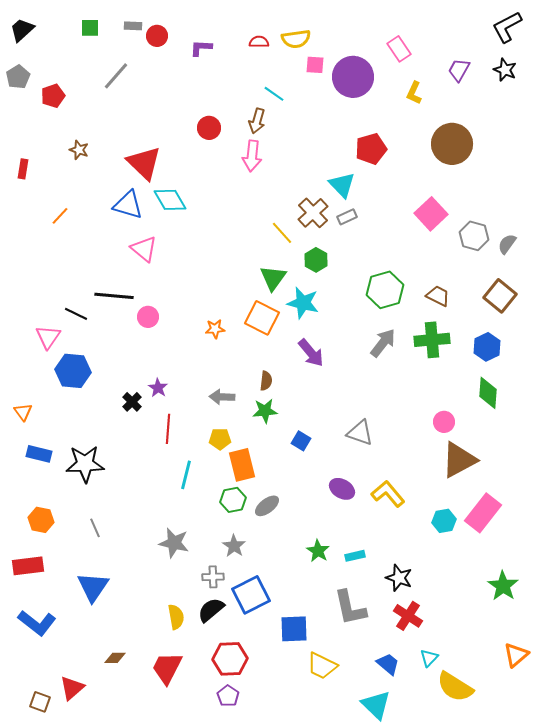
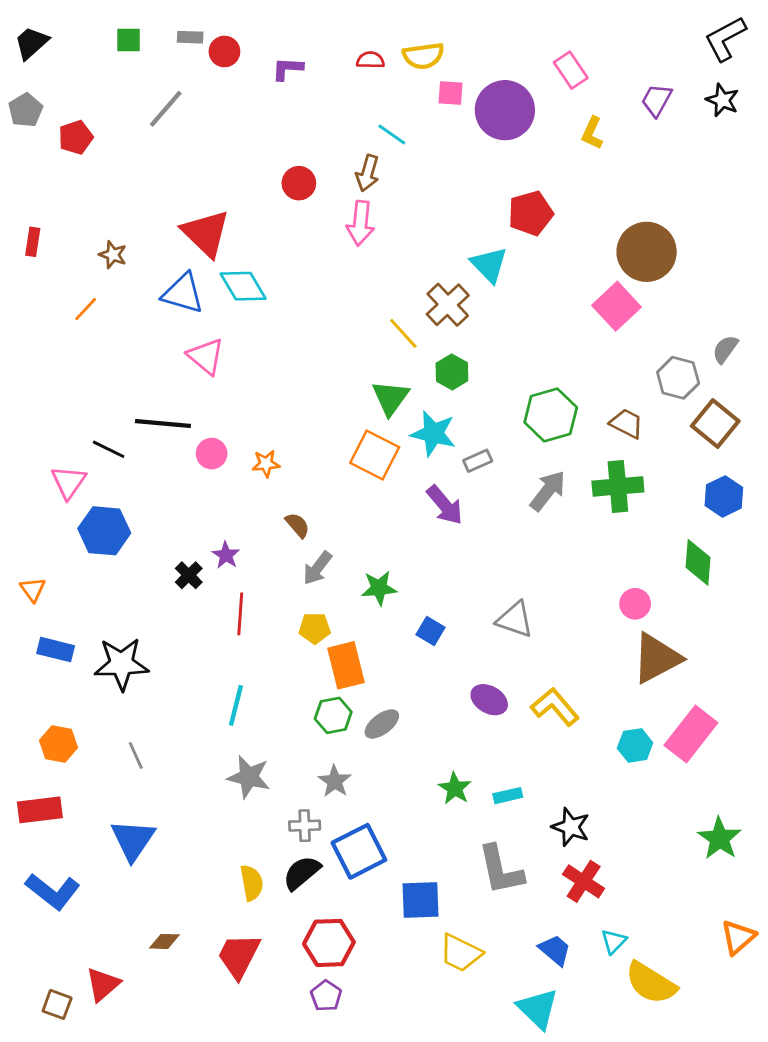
brown circle: (452, 144) -> (647, 252), moved
brown star: (79, 150) -> (113, 255), moved
gray rectangle: (347, 217) -> (478, 461), moved
gray hexagon: (474, 236) -> (678, 378), moved
orange star: (215, 329) -> (266, 464), moved
blue hexagon: (487, 347) -> (724, 496), moved
brown semicircle: (266, 381) -> (297, 525), moved, turned -48
gray arrow: (222, 397) -> (317, 568), turned -55
cyan line: (186, 475) -> (236, 705), moved

